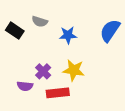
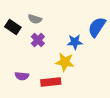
blue star: (68, 35) -> (75, 42), moved
purple cross: (43, 71) -> (38, 40), moved

